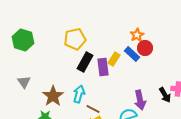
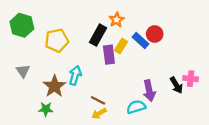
orange star: (137, 35) -> (117, 20), moved
yellow pentagon: (75, 39) -> (57, 41), moved
black rectangle: (85, 62) -> (98, 35), moved
cyan arrow: (79, 94) -> (75, 75), moved

